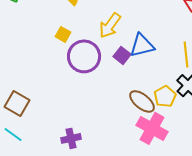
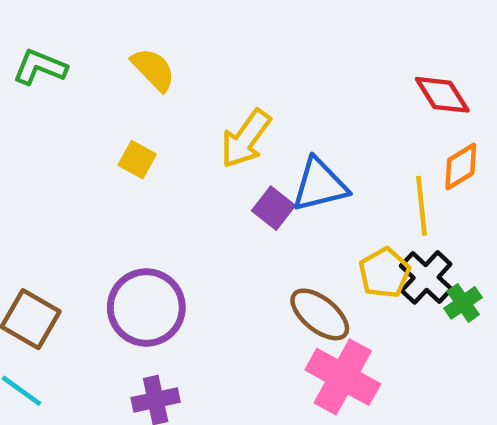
purple circle: (84, 56) -> (146, 308), moved
yellow pentagon: (165, 96) -> (384, 273), moved

